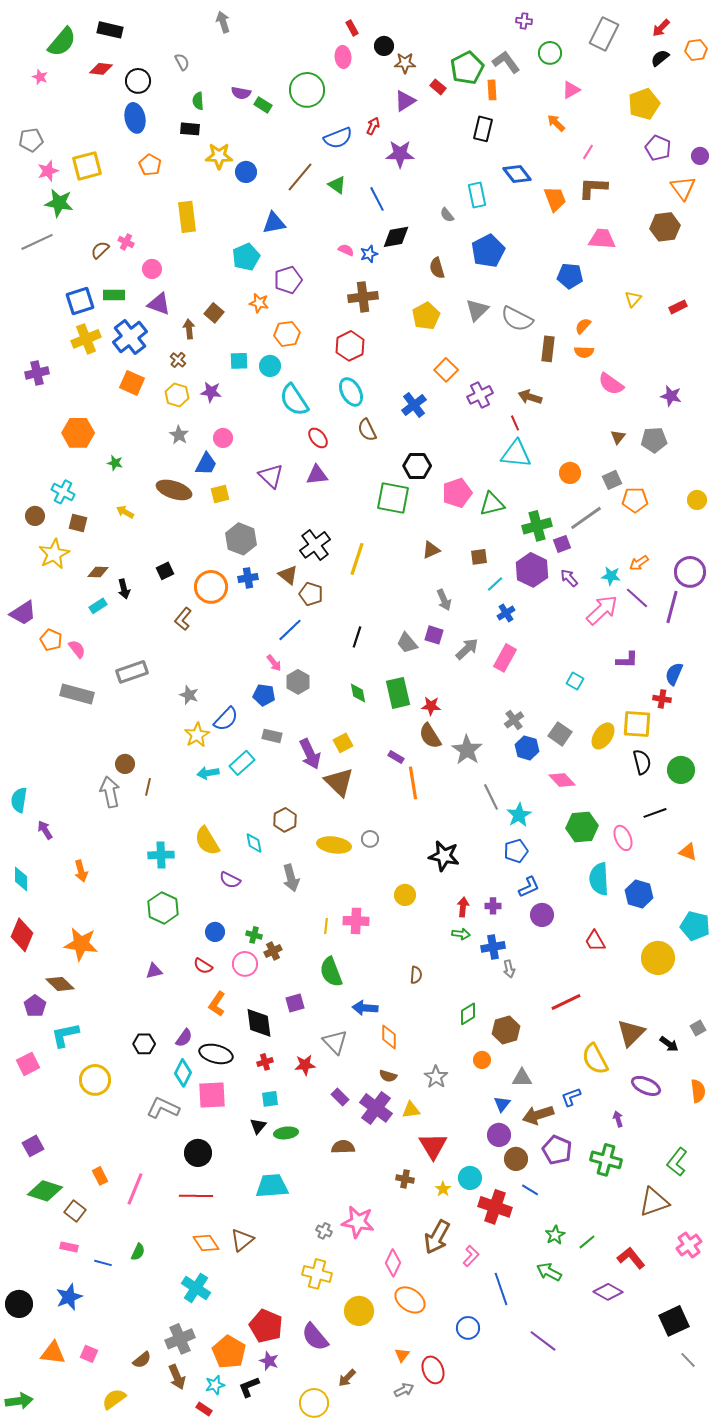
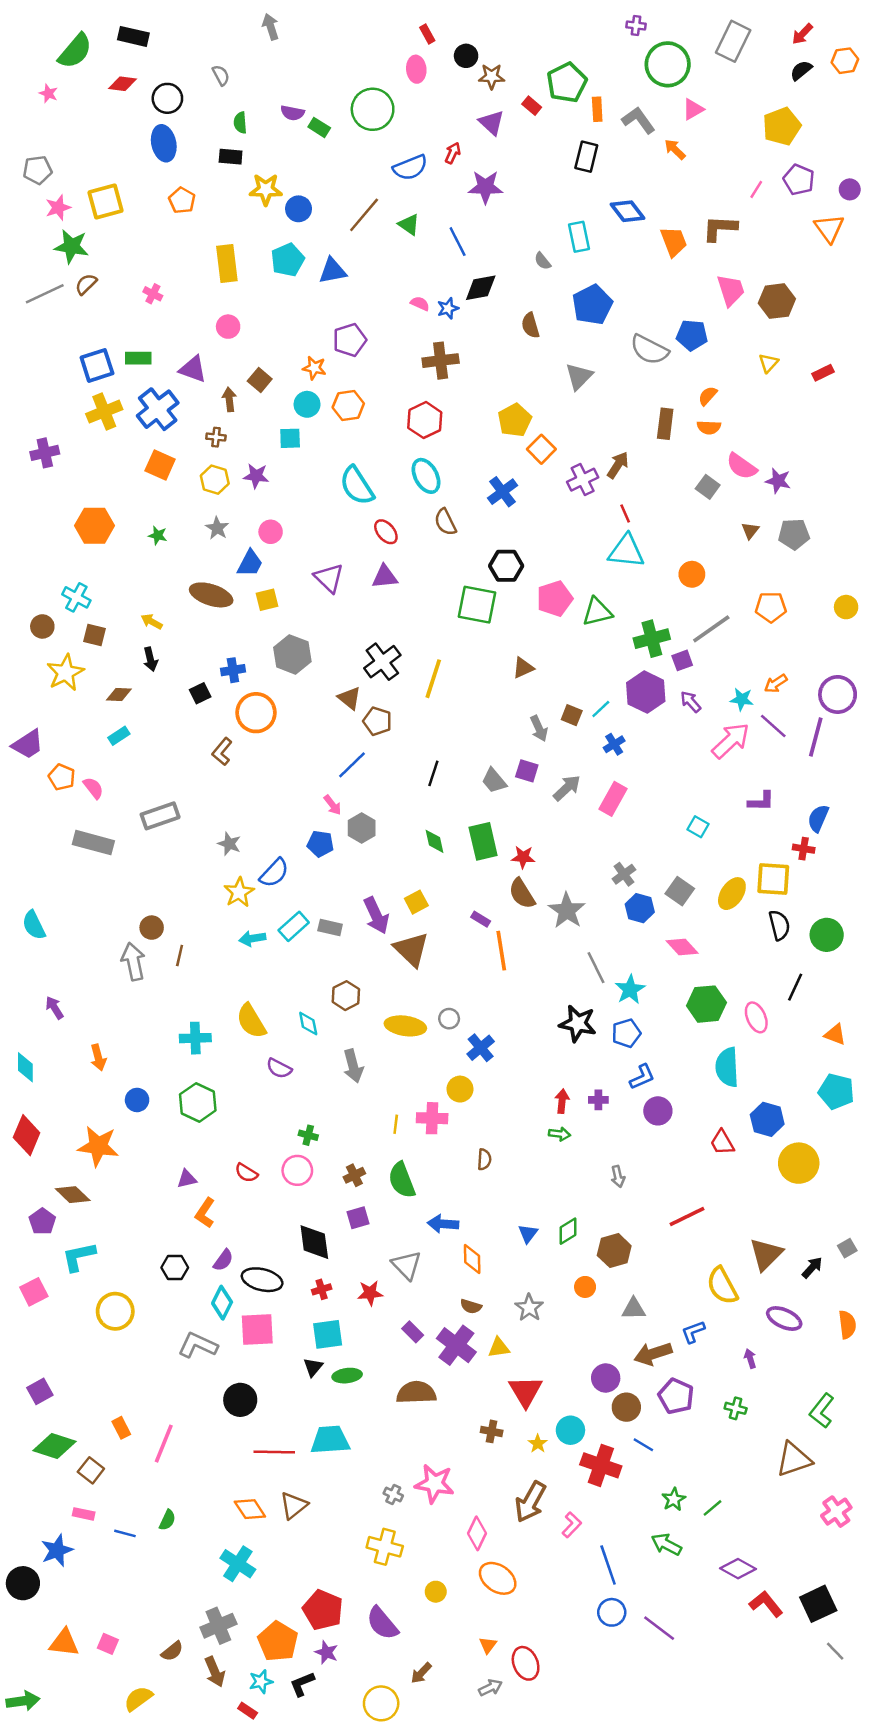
green circle: (550, 53) -> (668, 64), size x1.6
gray L-shape: (506, 62) -> (638, 120), moved
purple triangle: (405, 101) -> (492, 123), turned -45
pink line: (588, 152) -> (756, 189), moved
brown hexagon: (665, 227) -> (777, 301), moved
pink trapezoid: (602, 239) -> (731, 290), turned 68
brown semicircle: (100, 250) -> (86, 284), moved
cyan pentagon: (246, 257) -> (288, 260), moved
pink circle: (152, 269) -> (228, 327), moved
yellow pentagon: (426, 316) -> (515, 420), moved
gray semicircle: (517, 319) -> (649, 350), moved
brown cross: (178, 360) -> (216, 437), turned -35
cyan circle: (270, 366) -> (307, 404), moved
purple star: (671, 396) -> (778, 481), moved
brown arrow: (530, 397) -> (618, 465), moved, turned 105
green star: (115, 463) -> (158, 535), moved
gray square: (612, 480) -> (708, 487), moved, turned -30
brown square: (479, 557) -> (572, 715), moved, turned 30
blue cross: (248, 578) -> (233, 670), moved
black arrow: (124, 589) -> (150, 659), moved
gray rectangle: (272, 736) -> (330, 928), moved
cyan semicircle: (19, 800) -> (34, 925), moved, turned -35
black line: (655, 813) -> (795, 987), turned -45
black star: (444, 856) -> (578, 1023), moved
blue hexagon: (639, 894) -> (767, 1119), moved
yellow circle: (405, 895) -> (460, 1089), moved
cyan pentagon: (695, 926) -> (836, 1091), moved
blue circle: (215, 932) -> (137, 1100), moved
blue cross: (493, 947) -> (481, 1048), moved, turned -30
brown cross: (273, 951) -> (354, 1175), moved
brown semicircle: (416, 975) -> (484, 1159), moved
orange L-shape: (217, 1004) -> (205, 1213), moved
black arrow: (669, 1044) -> (812, 1268), turned -84
cyan square: (270, 1099) -> (328, 1334), size x1.5
blue triangle: (502, 1104) -> (528, 1234), moved
brown semicircle: (343, 1147) -> (416, 1393), size x1.4
green cross: (606, 1160) -> (736, 1408), size x0.6
red line: (196, 1196) -> (274, 1452), moved
red L-shape: (631, 1258) -> (766, 1604), moved
blue star: (69, 1297) -> (57, 1550), moved
yellow circle: (359, 1311) -> (436, 1592), size x0.6
blue circle: (468, 1328) -> (612, 1612), moved

